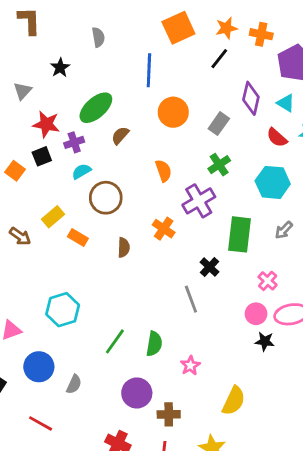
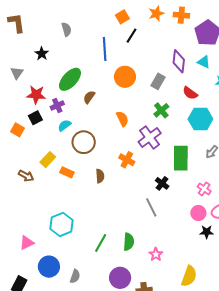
orange square: (178, 28) -> (122, 17), size x0.6
black line: (219, 59) -> (132, 36), moved
red semicircle: (277, 138) -> (190, 93), moved

